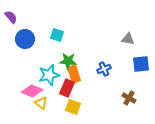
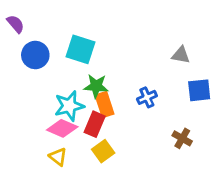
cyan square: (57, 35) -> (81, 49), size x1.5
pink diamond: (32, 91) -> (62, 128), moved
yellow triangle: (41, 103) -> (58, 157), moved
yellow square: (73, 107) -> (103, 151), turned 35

